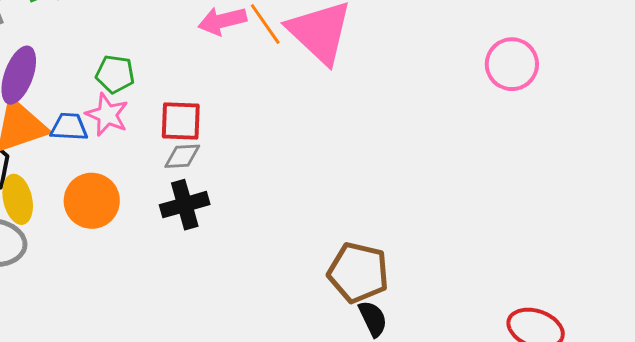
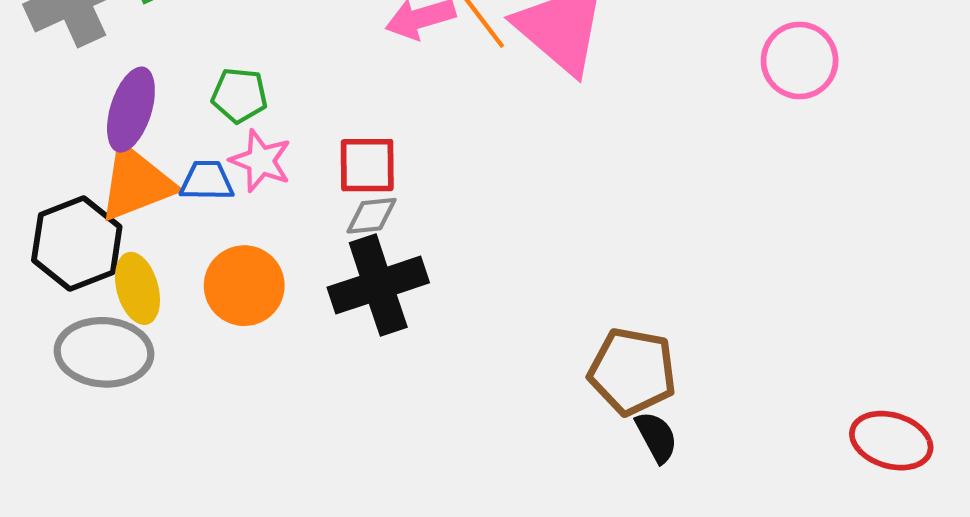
pink circle: (512, 64) -> (800, 60), moved
green pentagon: (115, 74) -> (239, 95), moved
black cross: (185, 205) -> (378, 285), size x1.4

